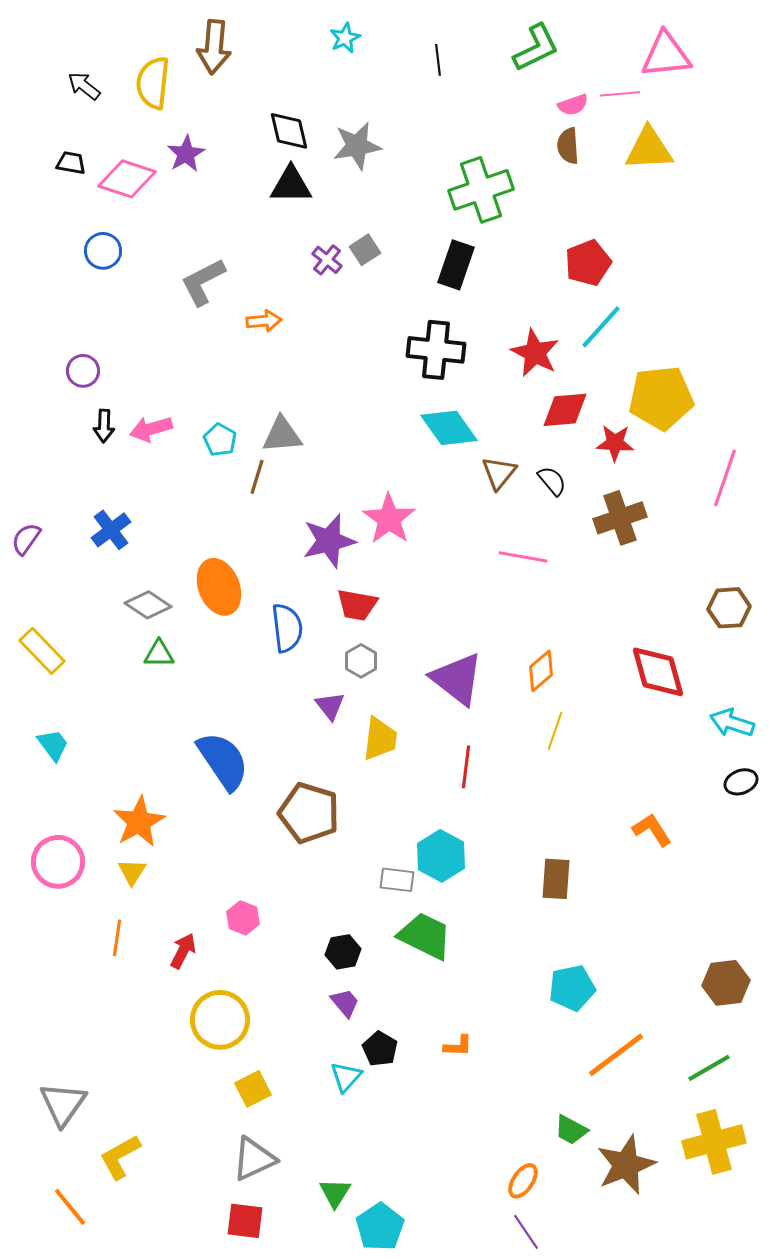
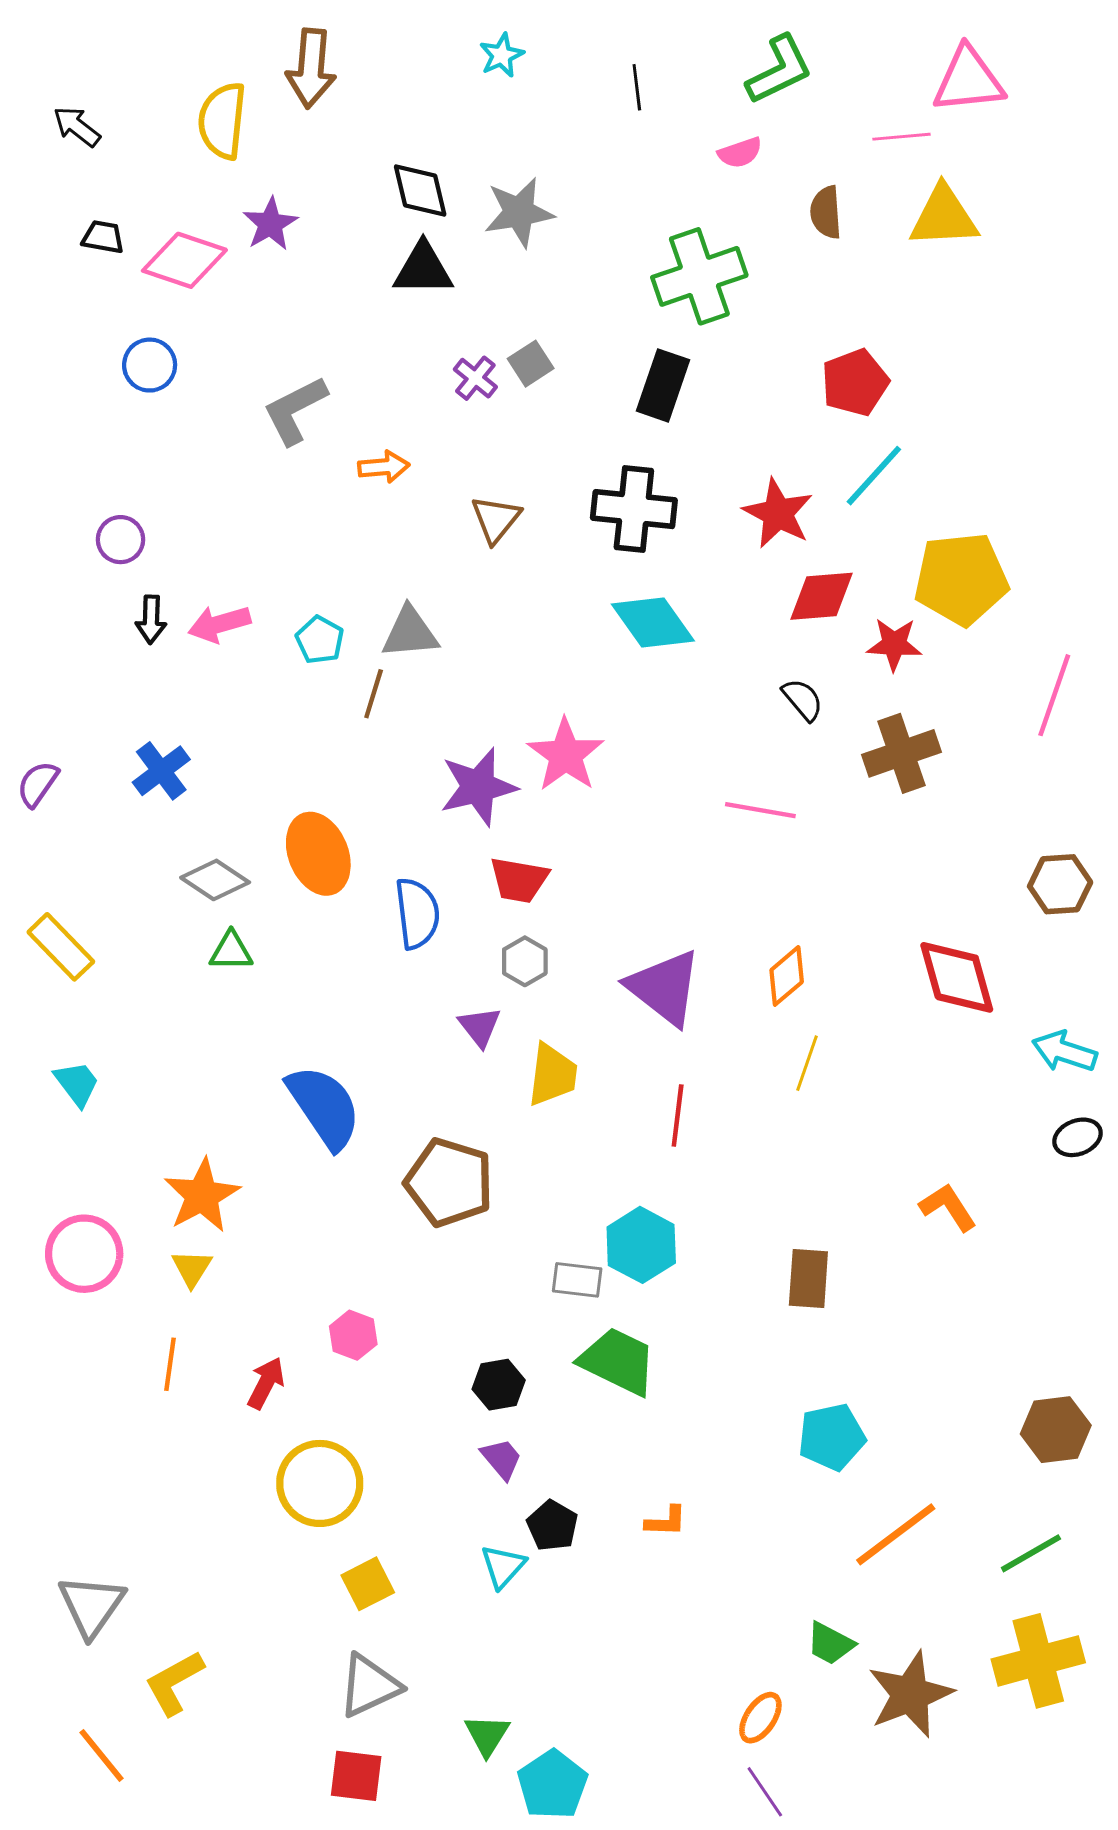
black arrow: (84, 86) -> (77, 127), moved
pink semicircle: (573, 105) -> (740, 153), moved
brown triangle: (499, 473) -> (496, 519), moved

